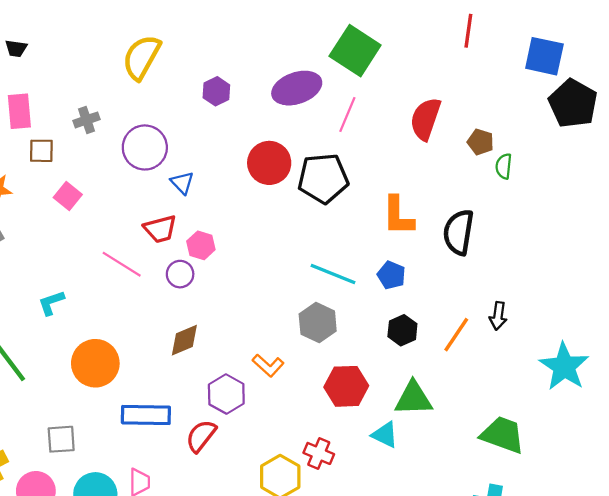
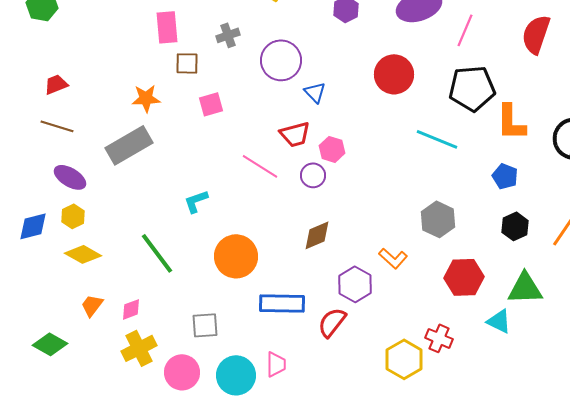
black pentagon: (323, 178) -> (472, 88), moved
pink square: (68, 196) -> (211, 104), turned 35
cyan line: (333, 274) -> (437, 139), moved

